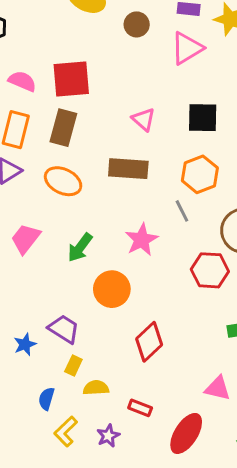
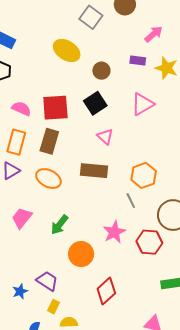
pink triangle: (187, 48) -> (142, 104), moved
black square: (203, 118) -> (95, 103), moved, turned -35
pink star: (141, 240) -> (114, 232), moved

